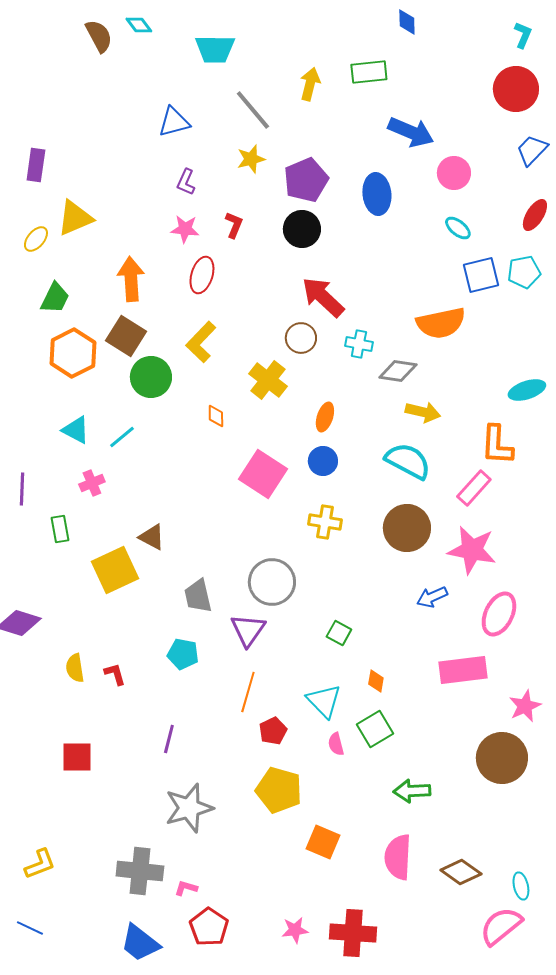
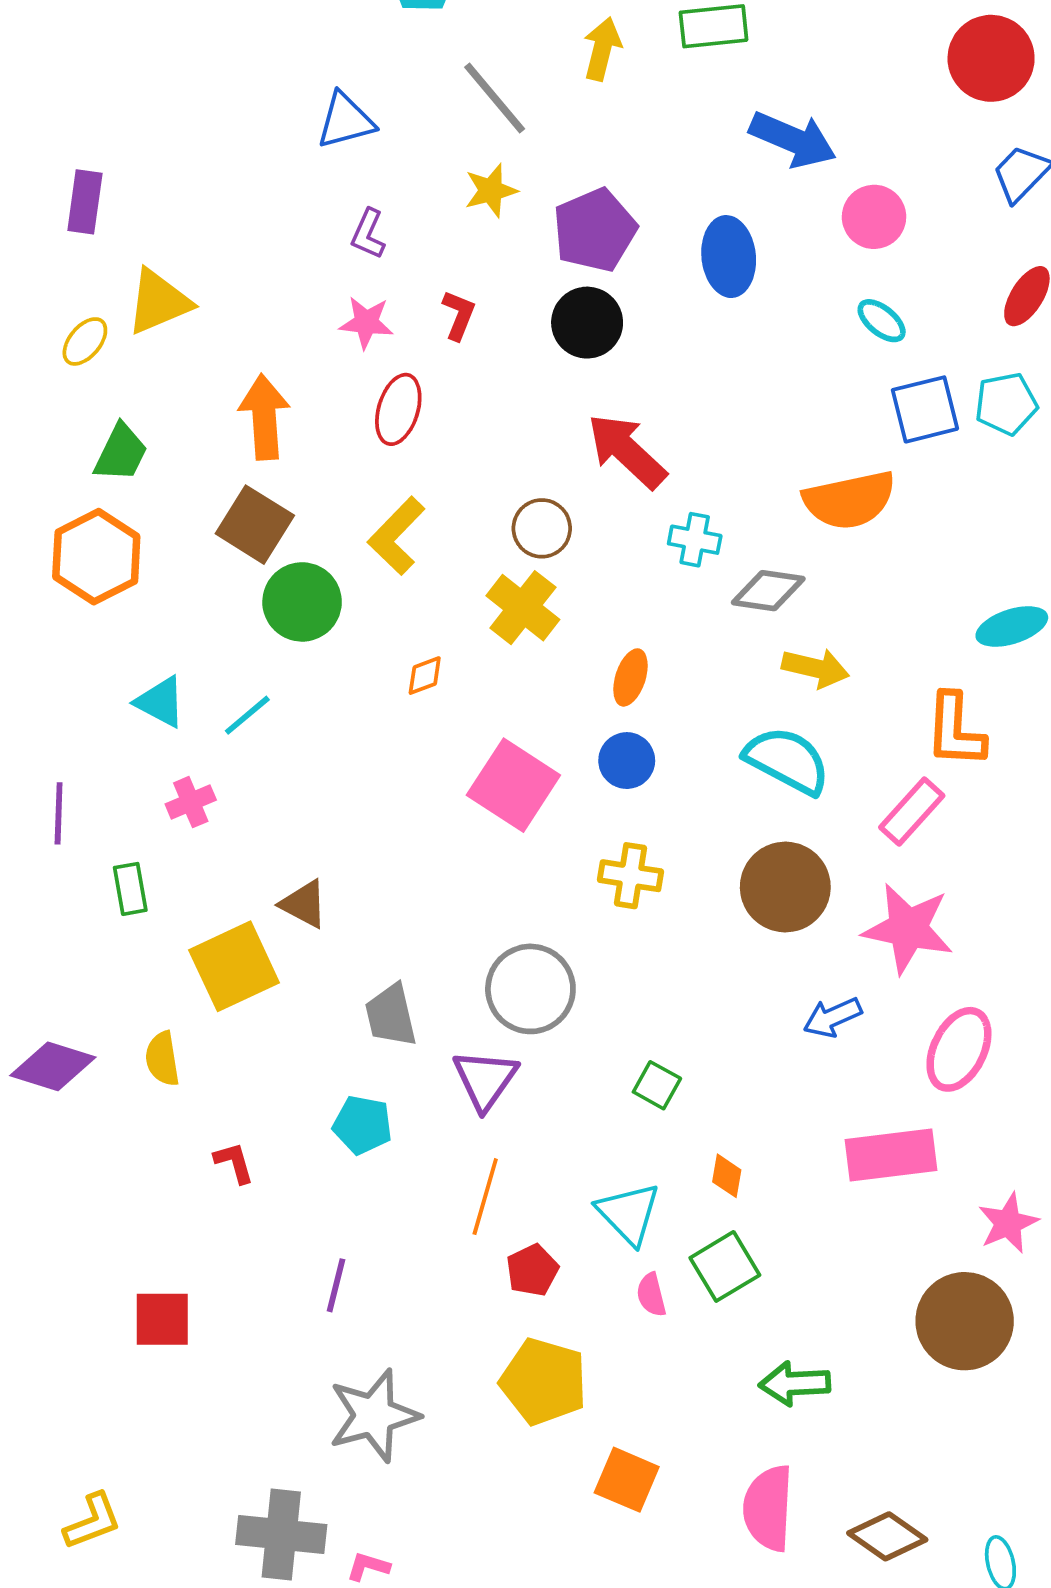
brown circle: (301, 338) -> (542, 528), moved
orange hexagon: (73, 353) -> (96, 557), moved
orange diamond: (216, 416) -> (425, 676), turned 70
yellow semicircle: (75, 668) -> (162, 1059), moved

